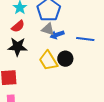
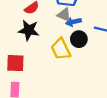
black circle: (65, 59) -> (79, 39), moved

